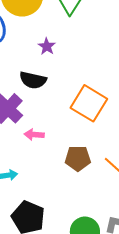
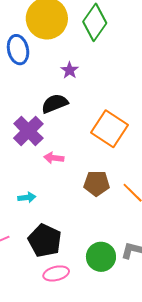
black semicircle: (33, 80) -> (55, 103), turned 144

